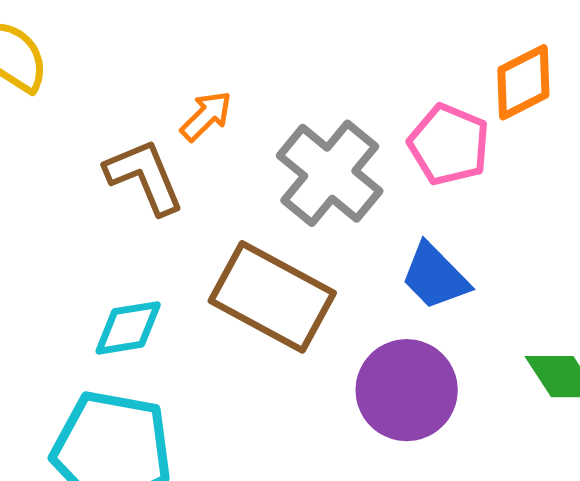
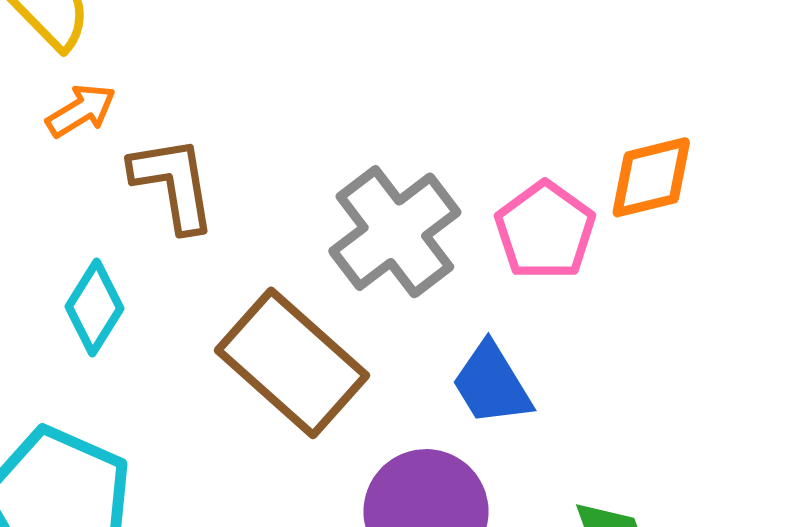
orange arrow: (206, 116) -> (81, 111), moved
cyan diamond: (128, 328) -> (95, 308), moved, turned -62

